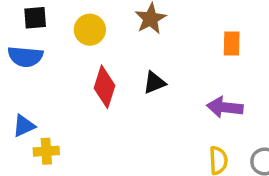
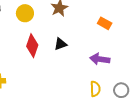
orange rectangle: (232, 44) -> (105, 23), turned -64

